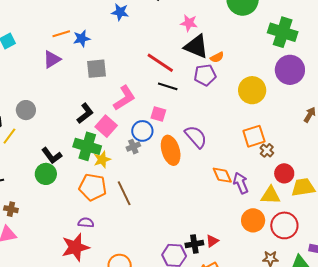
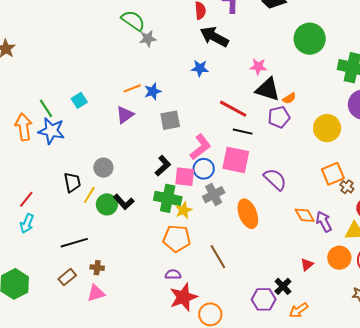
blue star: (120, 12) -> (200, 68), moved
pink square: (158, 114) -> (236, 160), size x1.8
pink square: (106, 126) -> (185, 177), turned -30
blue circle: (142, 131) -> (204, 169), moved
gray cross: (133, 147) -> (214, 195), size x1.5
orange ellipse: (171, 150) -> (248, 214), moved
black L-shape: (52, 156) -> (124, 202), moved
green circle: (46, 174) -> (107, 204), moved
brown line: (124, 193) -> (218, 257), moved
red triangle: (212, 241) -> (307, 265), moved
black cross: (194, 244) -> (283, 286), turned -30
red star: (75, 247) -> (183, 297), moved

